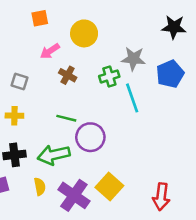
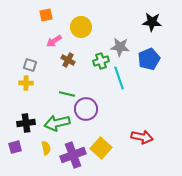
yellow cross: (14, 116) -> (26, 83), moved
purple cross: (74, 195) -> (73, 155), turned 35
red arrow: (161, 197) -> (142, 137), moved, turned -85

